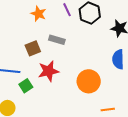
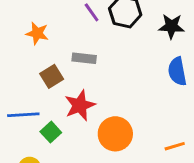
orange star: (38, 14) -> (37, 33), moved
orange circle: (89, 81) -> (115, 134), moved

